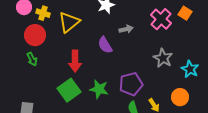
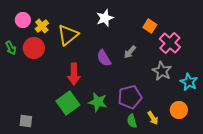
yellow cross: (43, 13) -> (42, 26), turned 32
orange square: (185, 13) -> (150, 26), moved
pink cross: (161, 19) -> (170, 43), moved
gray arrow: (126, 29) -> (130, 52), moved, turned 144
green arrow: (32, 59) -> (11, 48), moved

